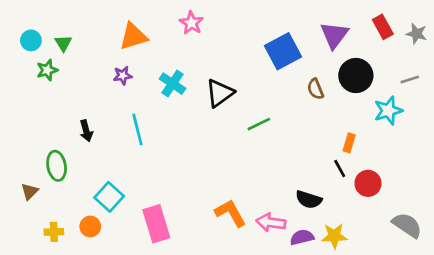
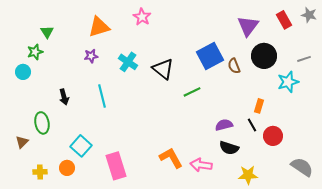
gray star: (417, 34) -> (309, 15), moved
cyan circle: (31, 40) -> (23, 72), moved
blue square: (283, 51) -> (210, 56), moved
black triangle: (220, 93) -> (163, 69), turned -45
purple semicircle: (302, 237) -> (224, 125), moved

